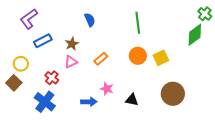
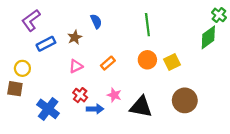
brown star: (72, 44) -> (75, 37), moved
red cross: (52, 78) -> (80, 95), moved
brown square: (14, 83) -> (15, 89), turned -35
black triangle: (132, 100) -> (141, 107), size x1.6

